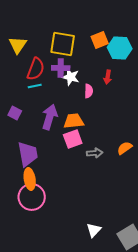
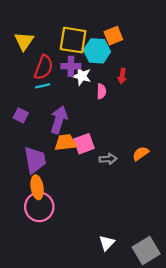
cyan hexagon: (120, 48) -> (97, 51), moved
orange trapezoid: (74, 121) -> (65, 143), moved

